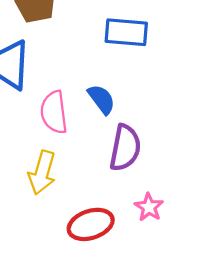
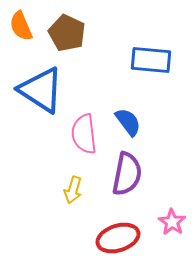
purple semicircle: (125, 148) -> (127, 174), moved
yellow arrow: (42, 173) -> (73, 190), size x0.7

